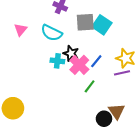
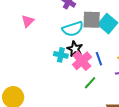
cyan semicircle: (52, 33) -> (73, 29), moved, turned -50
blue line: (96, 61) -> (99, 59), turned -64

